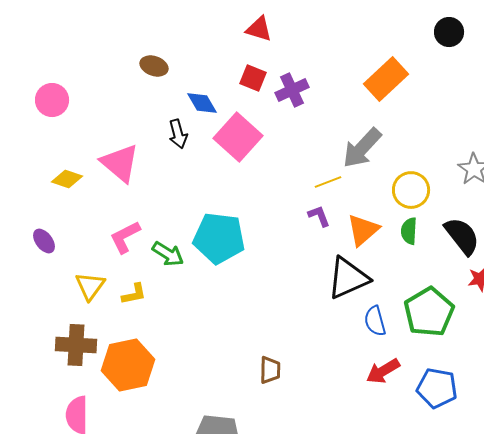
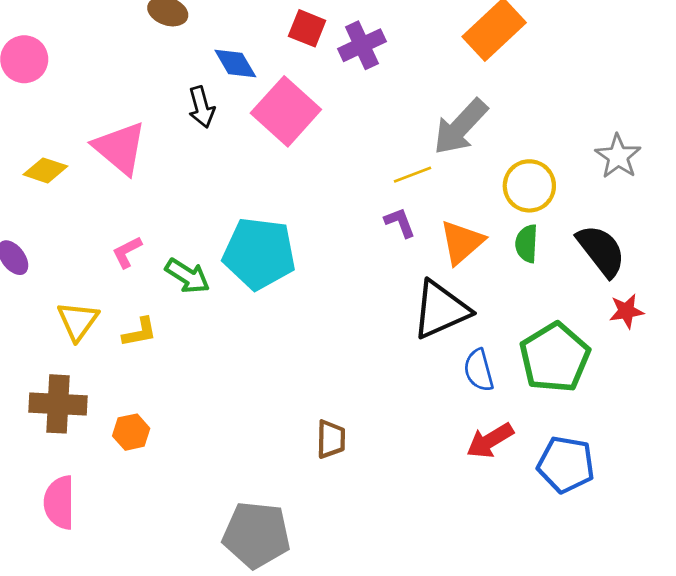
pink L-shape: (125, 237) -> (127, 252), size x0.7
orange hexagon: (128, 365) -> (131, 432), size x0.5

